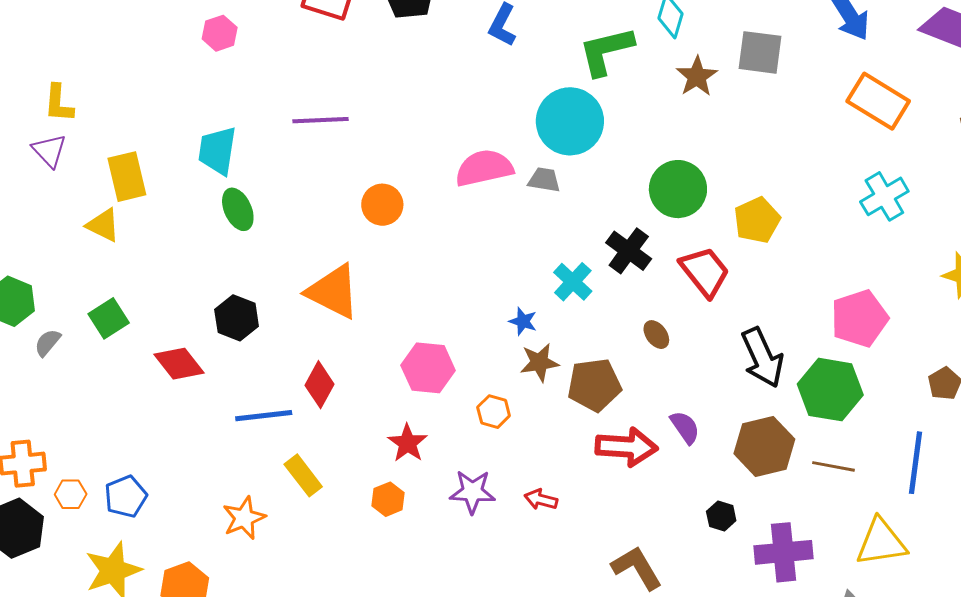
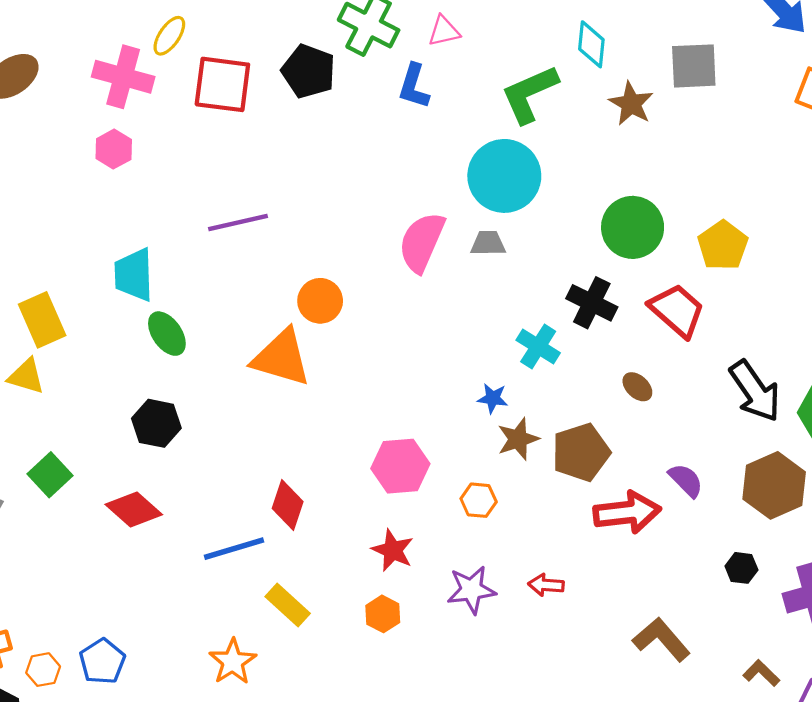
pink semicircle: (484, 168) -> (422, 242), turned -44
orange triangle: (333, 292) -> (281, 358), moved
black hexagon: (237, 318) -> (156, 423), moved

